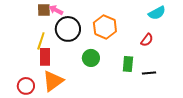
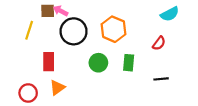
yellow line: (41, 41) -> (29, 30), moved
green rectangle: (128, 64) -> (129, 63), moved
orange triangle: (53, 81) -> (57, 88), size x0.7

